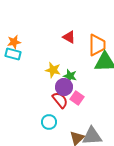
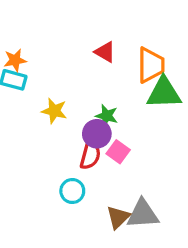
yellow star: (53, 70) -> (54, 111), moved
red semicircle: (60, 100) -> (90, 155), turned 54

